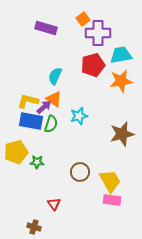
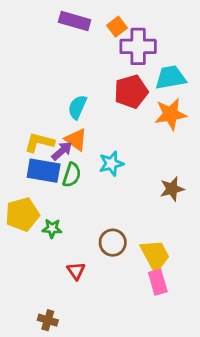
purple rectangle: (46, 28) -> (75, 21), moved
brown star: (122, 134) -> (172, 189), size x0.7
pink rectangle: (112, 200) -> (158, 282), turned 66
red triangle: (54, 204) -> (76, 271), moved

